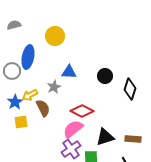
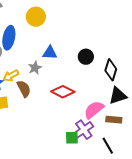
pink semicircle: (73, 129) -> (94, 110), moved
black triangle: (105, 137) -> (118, 96), moved
purple cross: (71, 149) -> (84, 130), moved

